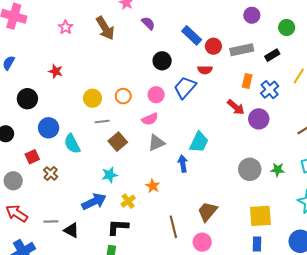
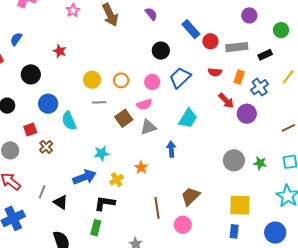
red semicircle: (205, 70) -> (215, 72), moved
brown square: (118, 142) -> (124, 118), moved
cyan trapezoid: (199, 142) -> (188, 118), moved
gray line: (51, 221) -> (42, 192), turned -72

